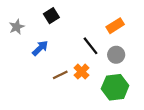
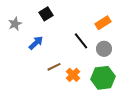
orange cross: (82, 72) -> (73, 75), moved

